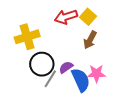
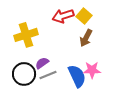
black circle: (42, 64) -> (24, 74), moved
purple semicircle: (66, 67) -> (42, 63), moved
gray line: (50, 79) -> (48, 75), turned 36

